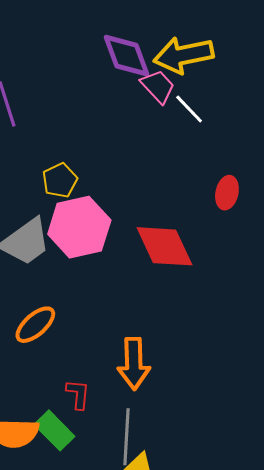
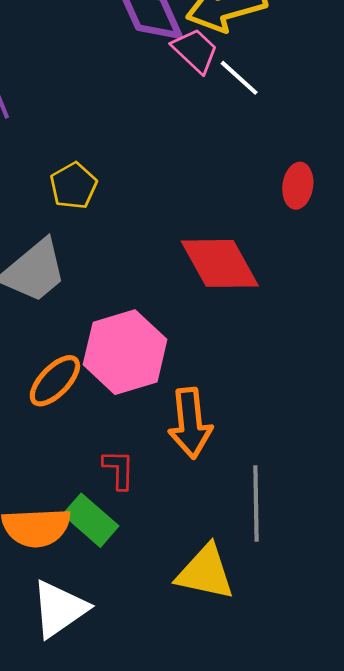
pink hexagon: (79, 227) -> (125, 352), moved
gray line: (127, 437) -> (256, 504), moved

